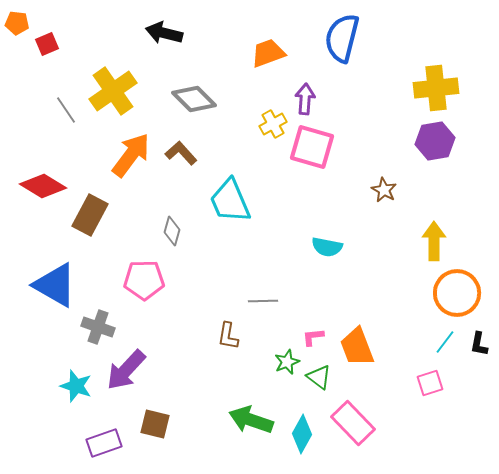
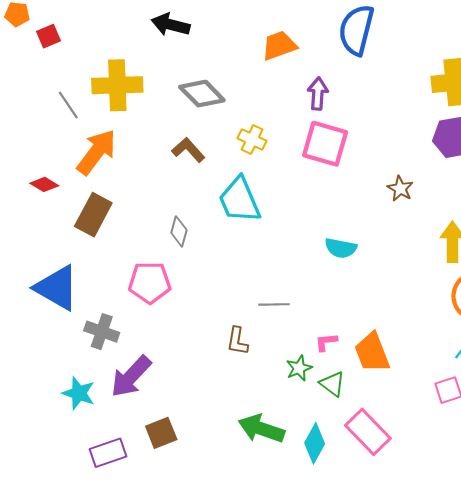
yellow cross: (113, 91) -> (117, 85), turned 33
yellow cross: (273, 124) -> (252, 140), moved, turned -36
orange arrow: (131, 155) -> (96, 152), moved
red diamond: (43, 186) -> (44, 184), size x0.6
brown square: (155, 424) -> (161, 433), turned -36

